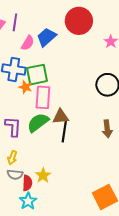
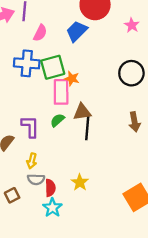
blue trapezoid: (47, 37) -> (77, 31), moved
orange star: (25, 87) -> (72, 79), moved
green semicircle: (38, 123) -> (57, 120), size x0.6
yellow star: (43, 175) -> (80, 182), moved

